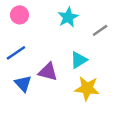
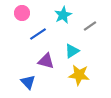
blue line: (16, 53) -> (38, 34), moved
blue triangle: (23, 84) -> (28, 82), moved

